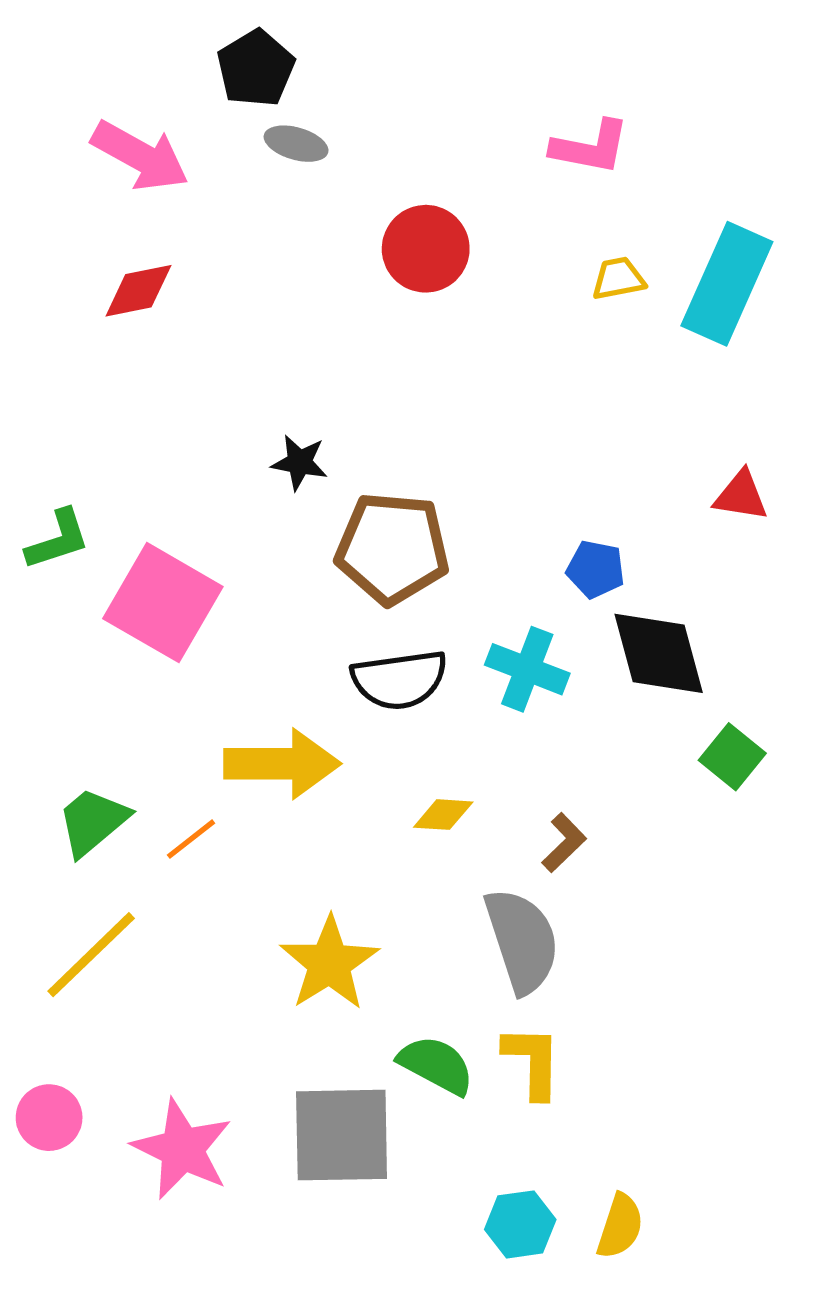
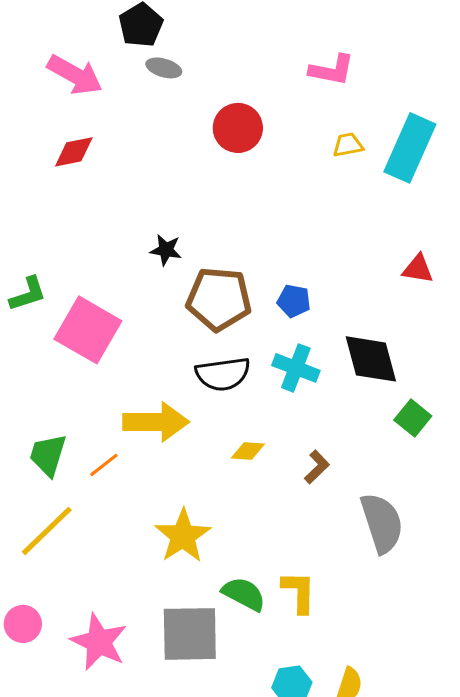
blue pentagon: (596, 569) -> (294, 301), moved
green trapezoid: (93, 822) -> (48, 455), turned -33
gray semicircle: (522, 941) -> (382, 523), moved

